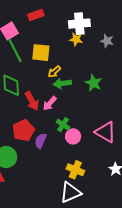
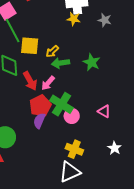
yellow square: (41, 53) -> (30, 46), moved
green cross: (63, 125) -> (62, 104), size x1.6
red pentagon: (23, 130) -> (40, 106), moved
pink triangle: (106, 132) -> (104, 111), size x0.6

